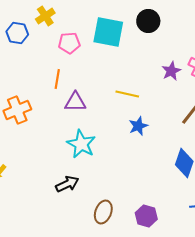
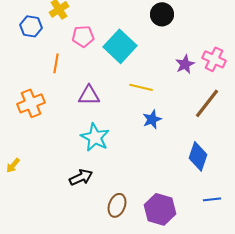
cyan square: (108, 32) -> (120, 46), moved, turned 32
orange line: (57, 79) -> (56, 63), moved
purple hexagon: (146, 216) -> (160, 209), size x1.4

